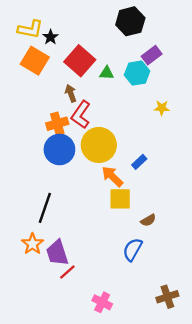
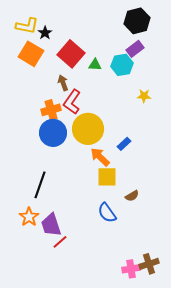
black hexagon: (130, 21) -> (137, 21), moved
blue semicircle: (133, 250) -> (107, 213), moved, turned -65
pink cross: (102, 302) -> (131, 269), moved, turned -36

